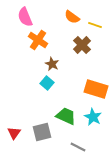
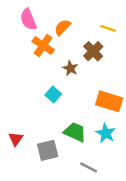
orange semicircle: (72, 17) -> (62, 27), moved, turned 98
brown star: (52, 64) -> (70, 68), moved
red triangle: (14, 133) -> (16, 139), moved

